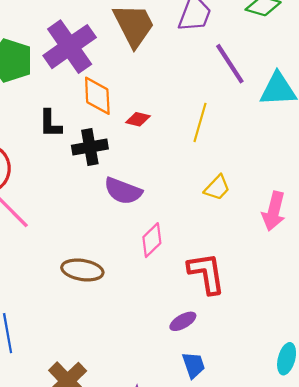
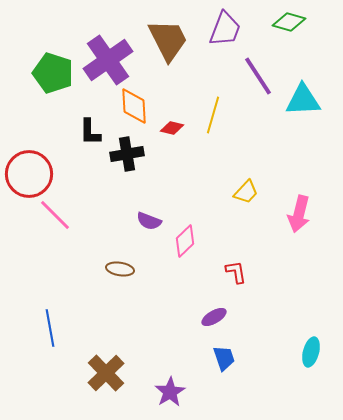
yellow line: (200, 122) -> (213, 115), moved
purple semicircle: (123, 191) -> (149, 221), moved, size x0.7
brown ellipse: (82, 270) -> (120, 269), size x0.7
red L-shape: (206, 273) -> (236, 272), size x0.6

